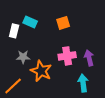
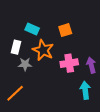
white rectangle: (14, 31) -> (16, 47), moved
orange star: (41, 71) -> (43, 50), moved

